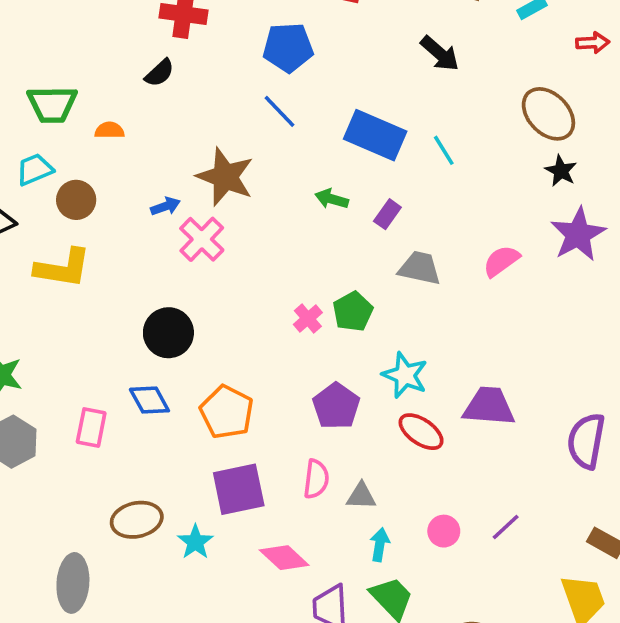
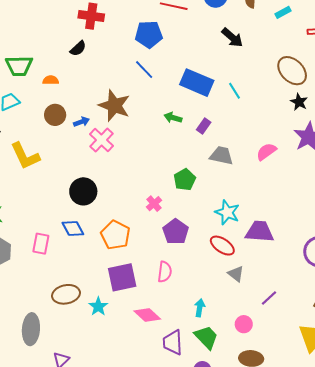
brown circle: (76, 200) -> (55, 115), moved
yellow L-shape: (63, 268) -> (25, 156), turned 56
pink cross: (308, 319) -> (154, 204), moved
cyan star: (405, 375) -> (227, 212), moved
gray triangle: (361, 496) -> (236, 274), moved, turned 36
pink circle: (444, 531) -> (244, 324), moved

